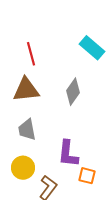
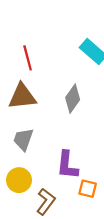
gray trapezoid: (27, 130) -> (23, 139), turned 30

